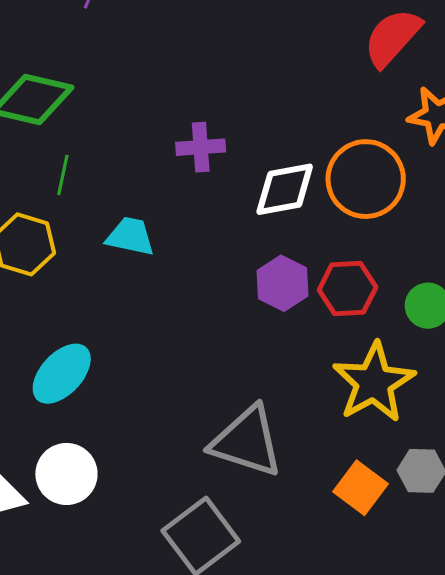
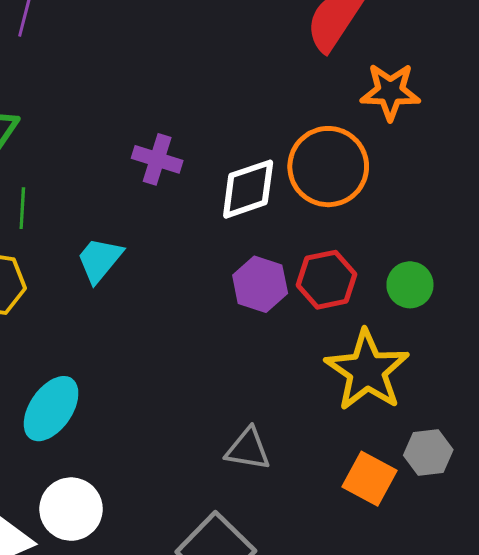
purple cross: (201, 147) -> (157, 159), turned 30
cyan trapezoid: (130, 236) -> (100, 260), turned -54
gray triangle: (247, 441) -> (248, 449), size x0.6

